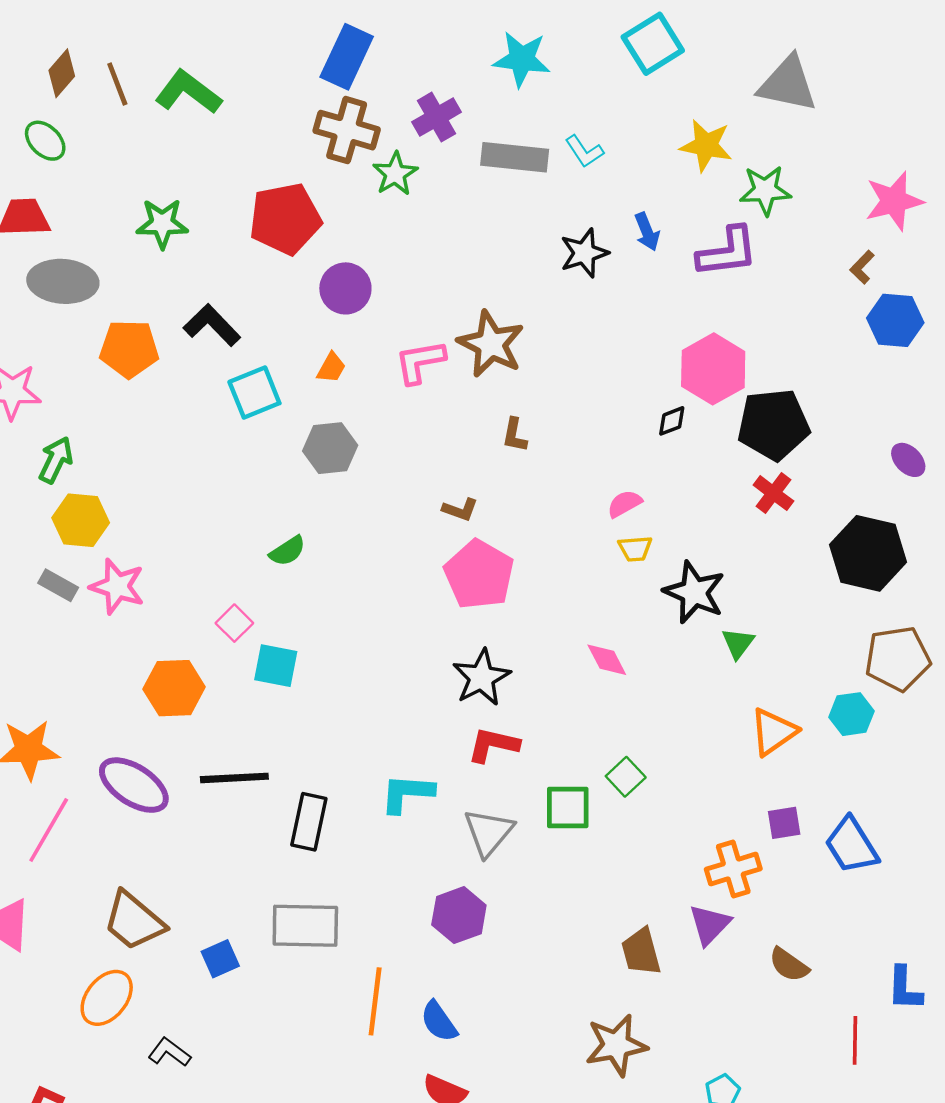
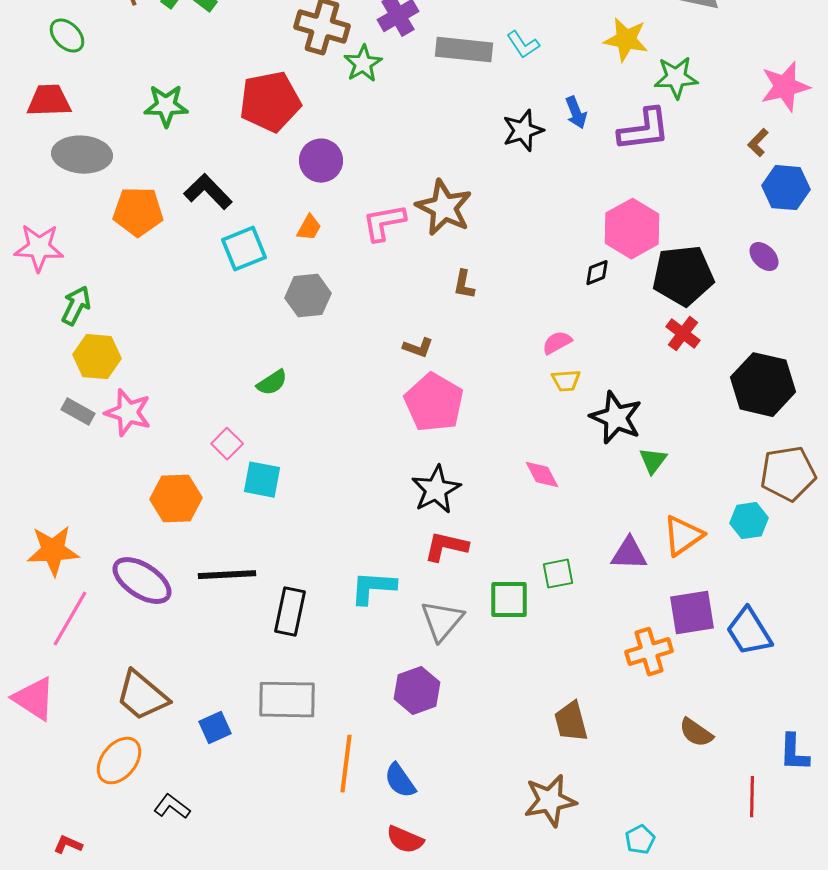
purple ellipse: (908, 460) -> (764, 257), moved
green square: (626, 777) -> (558, 574), turned 32
purple square: (784, 823) -> (692, 613), size x1.6
purple triangle: (710, 925) -> (629, 554), moved, turned 48

